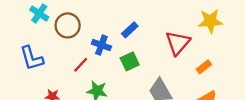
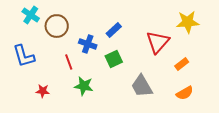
red line: (81, 65) -> (69, 62), turned -63

